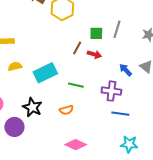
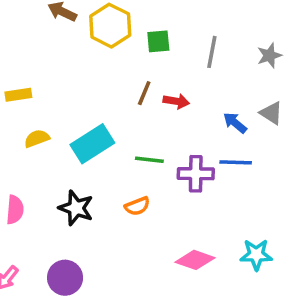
green square: (96, 33) -> (158, 41), moved
purple cross: (111, 91) -> (196, 174), moved
blue line: (120, 114) -> (236, 162), moved
purple circle: (14, 127) -> (65, 278), moved
pink diamond: (76, 145) -> (195, 260), moved

